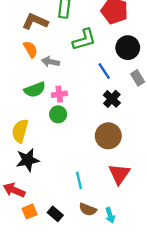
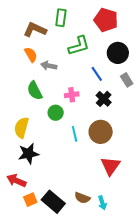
green semicircle: (35, 90) -> (35, 91), turned 84
pink cross: (59, 94) -> (72, 95), moved
cyan line: (79, 180) -> (75, 134), moved
black rectangle: (55, 214) -> (53, 202), size x1.6

